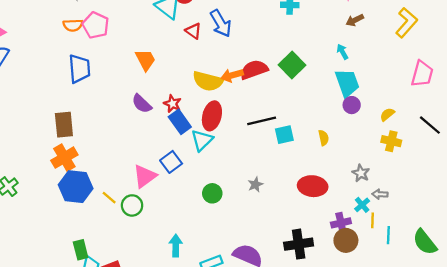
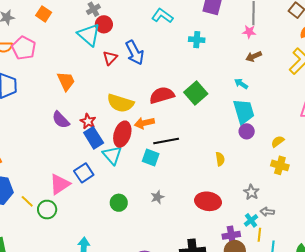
red triangle: (193, 31) -> (110, 58), turned 35
cyan arrow: (342, 52) -> (241, 84), turned -32
orange arrow: (232, 75) -> (144, 123), moved
cyan square: (284, 135) -> (151, 158), moved, turned 30
cyan triangle: (202, 140) -> (112, 155), turned -30

